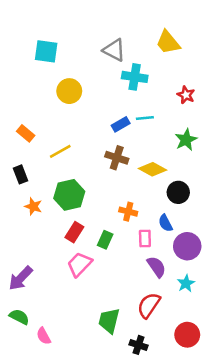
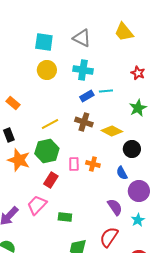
cyan square: (46, 51) -> (44, 42), moved
cyan cross: (135, 77) -> (83, 70), moved
yellow line: (60, 151) -> (50, 124), moved
orange star: (33, 206) -> (19, 160), size x1.6
pink rectangle: (145, 239) -> (74, 164), moved
green rectangle: (105, 240) -> (65, 217), moved, turned 72
pink trapezoid: (80, 264) -> (37, 205), moved

